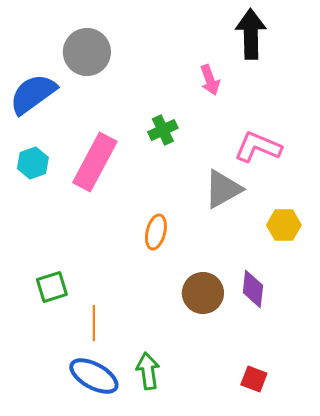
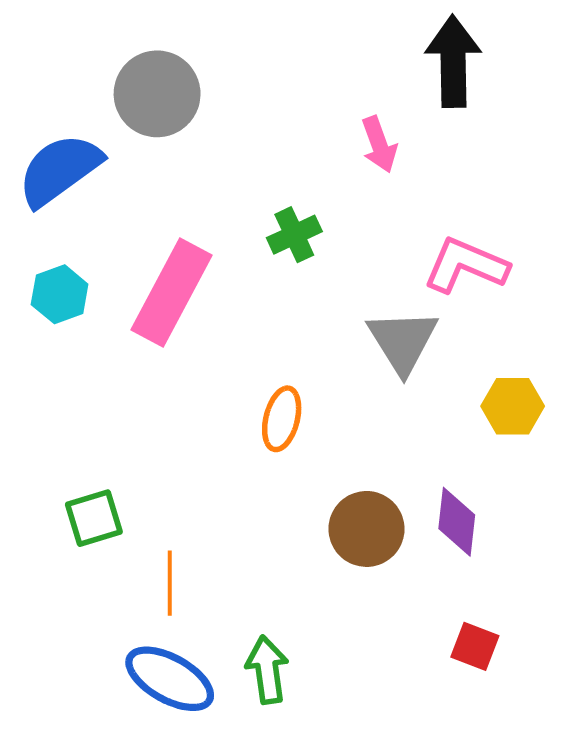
gray triangle: (223, 189) -> (403, 341), turned -33
red square: (254, 379) -> (475, 646), moved

